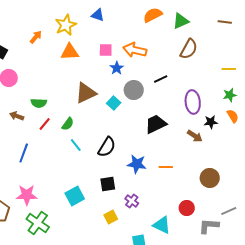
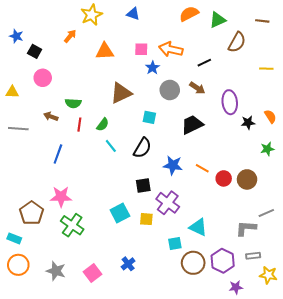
yellow star: (66, 25) -> (91, 15), moved
brown semicircle: (189, 49) -> (237, 42), moved
black line: (161, 79) -> (204, 63), moved
green star: (230, 95) -> (267, 149), moved
cyan square: (114, 103) -> (149, 117), moved, turned -32
red line: (45, 124) -> (79, 125), turned -32
brown arrow: (195, 136) -> (197, 88), moved
orange line: (166, 167) -> (202, 168), turned 32
cyan square: (75, 196) -> (120, 213), moved
purple cross: (132, 201) -> (168, 203), size x1.6
red circle: (187, 208) -> (224, 178), moved
yellow square: (111, 217) -> (146, 219), turned 32

